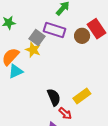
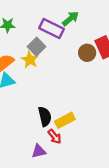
purple rectangle: (54, 30) -> (52, 28), moved
yellow rectangle: (82, 96) -> (65, 120), moved

